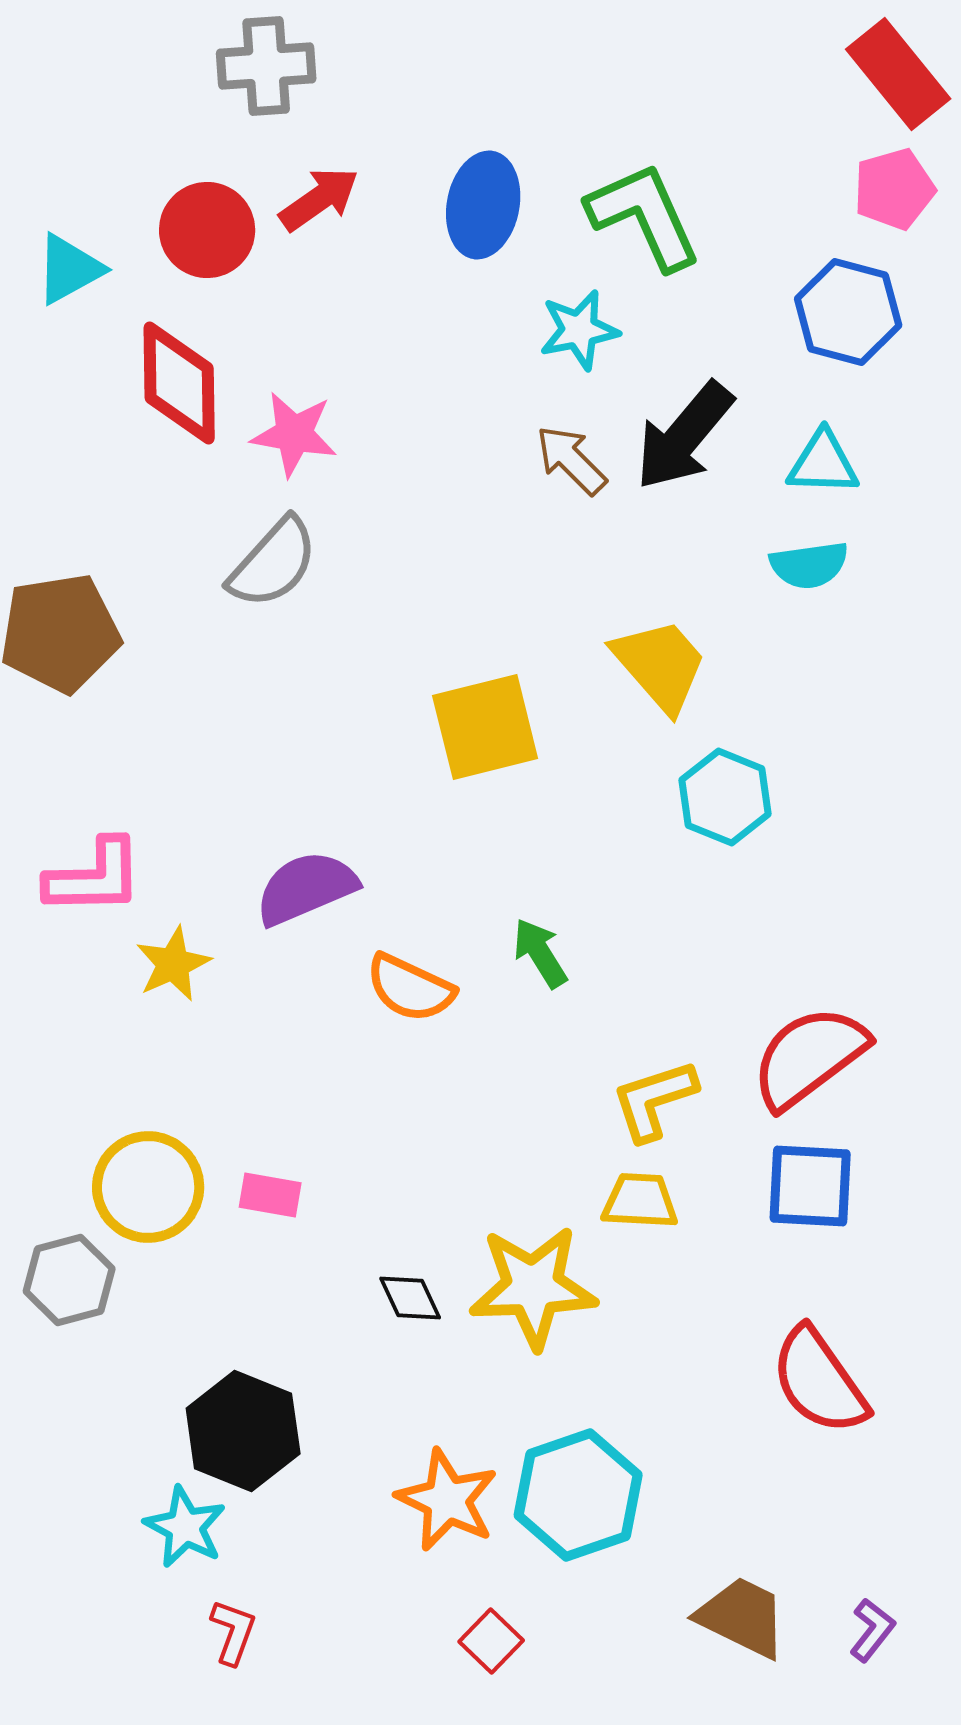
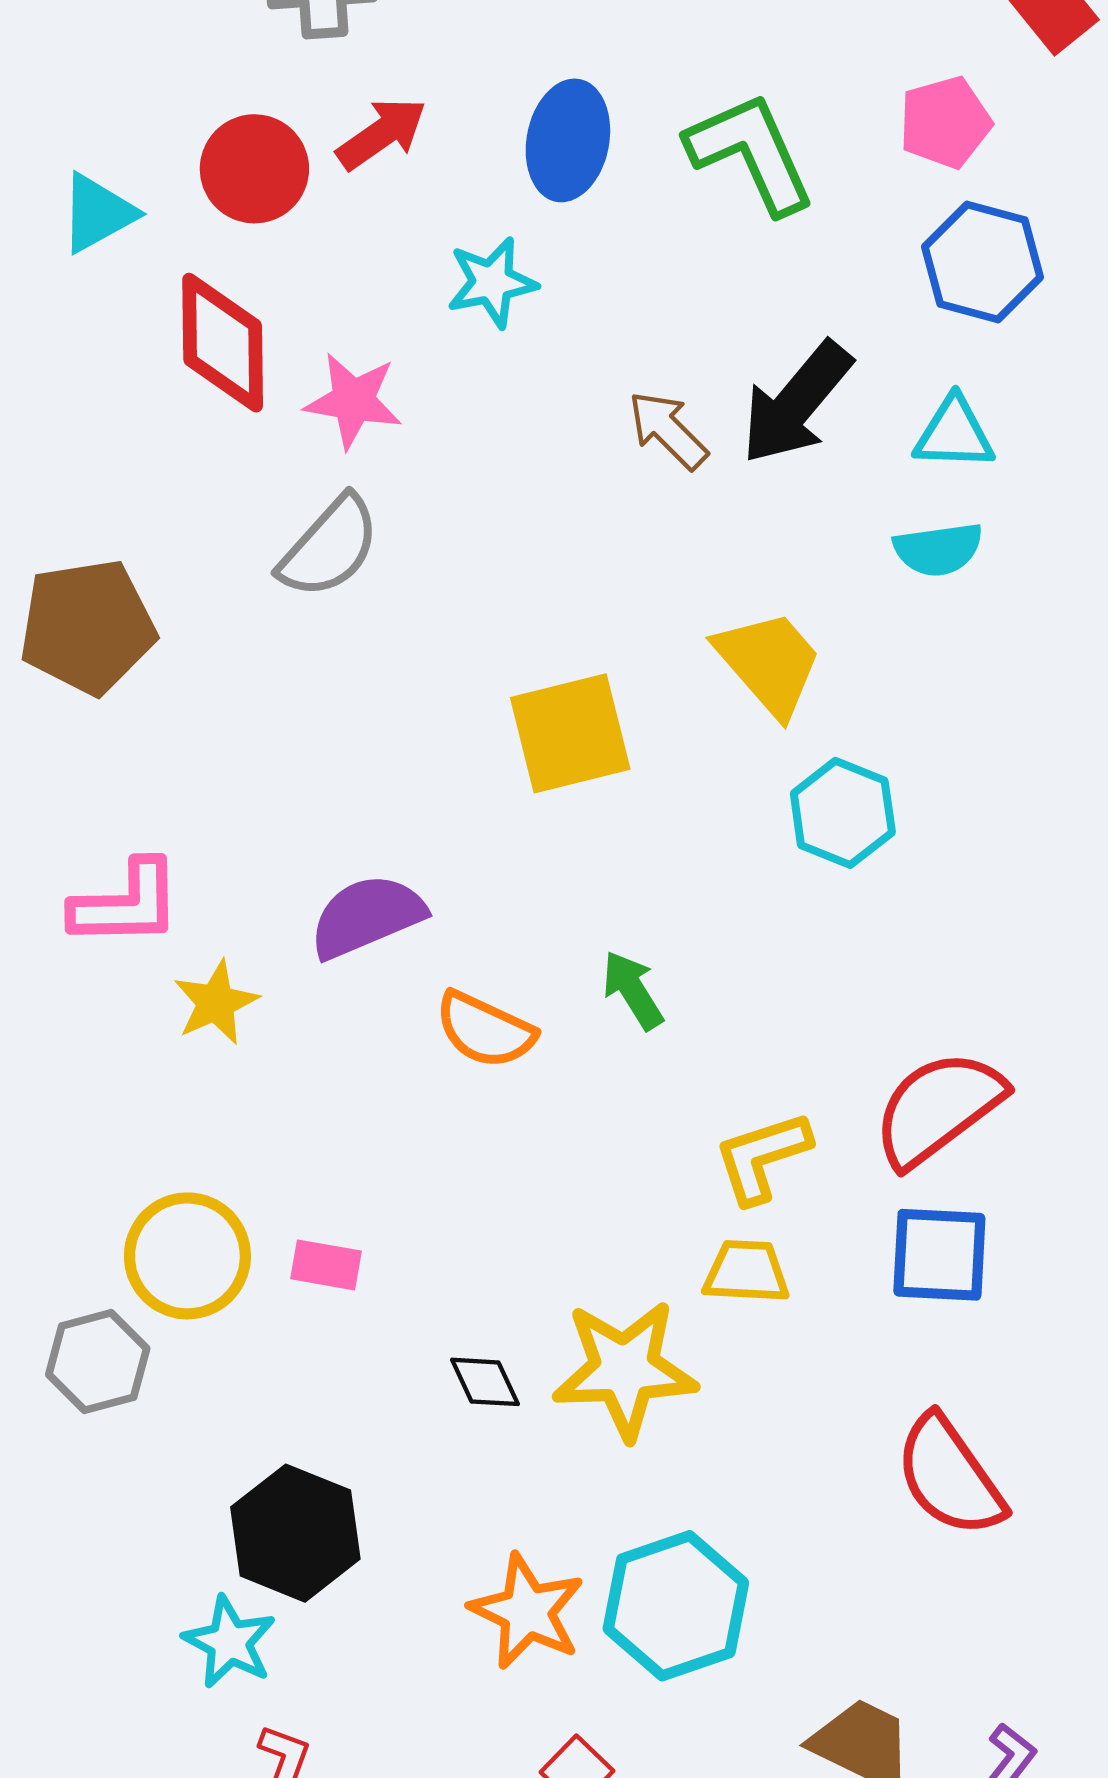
pink pentagon: (894, 189) -> (945, 122), moved
cyan star: (579, 330) -> (492, 282), moved

